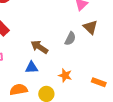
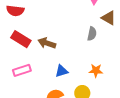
brown arrow: (39, 47) -> (47, 43), moved

